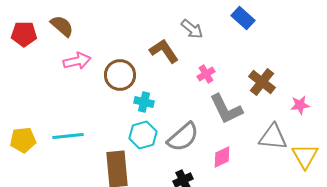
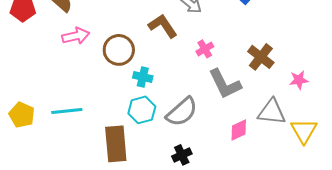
yellow pentagon: (23, 140) -> (22, 115), turned 30
pink diamond: (222, 157) -> (239, 130), moved

